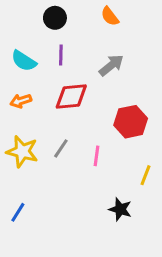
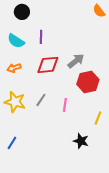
orange semicircle: (110, 16) -> (99, 11), moved
black circle: (55, 18) -> (22, 12), moved
gray arrow: (111, 65) -> (76, 61), moved

